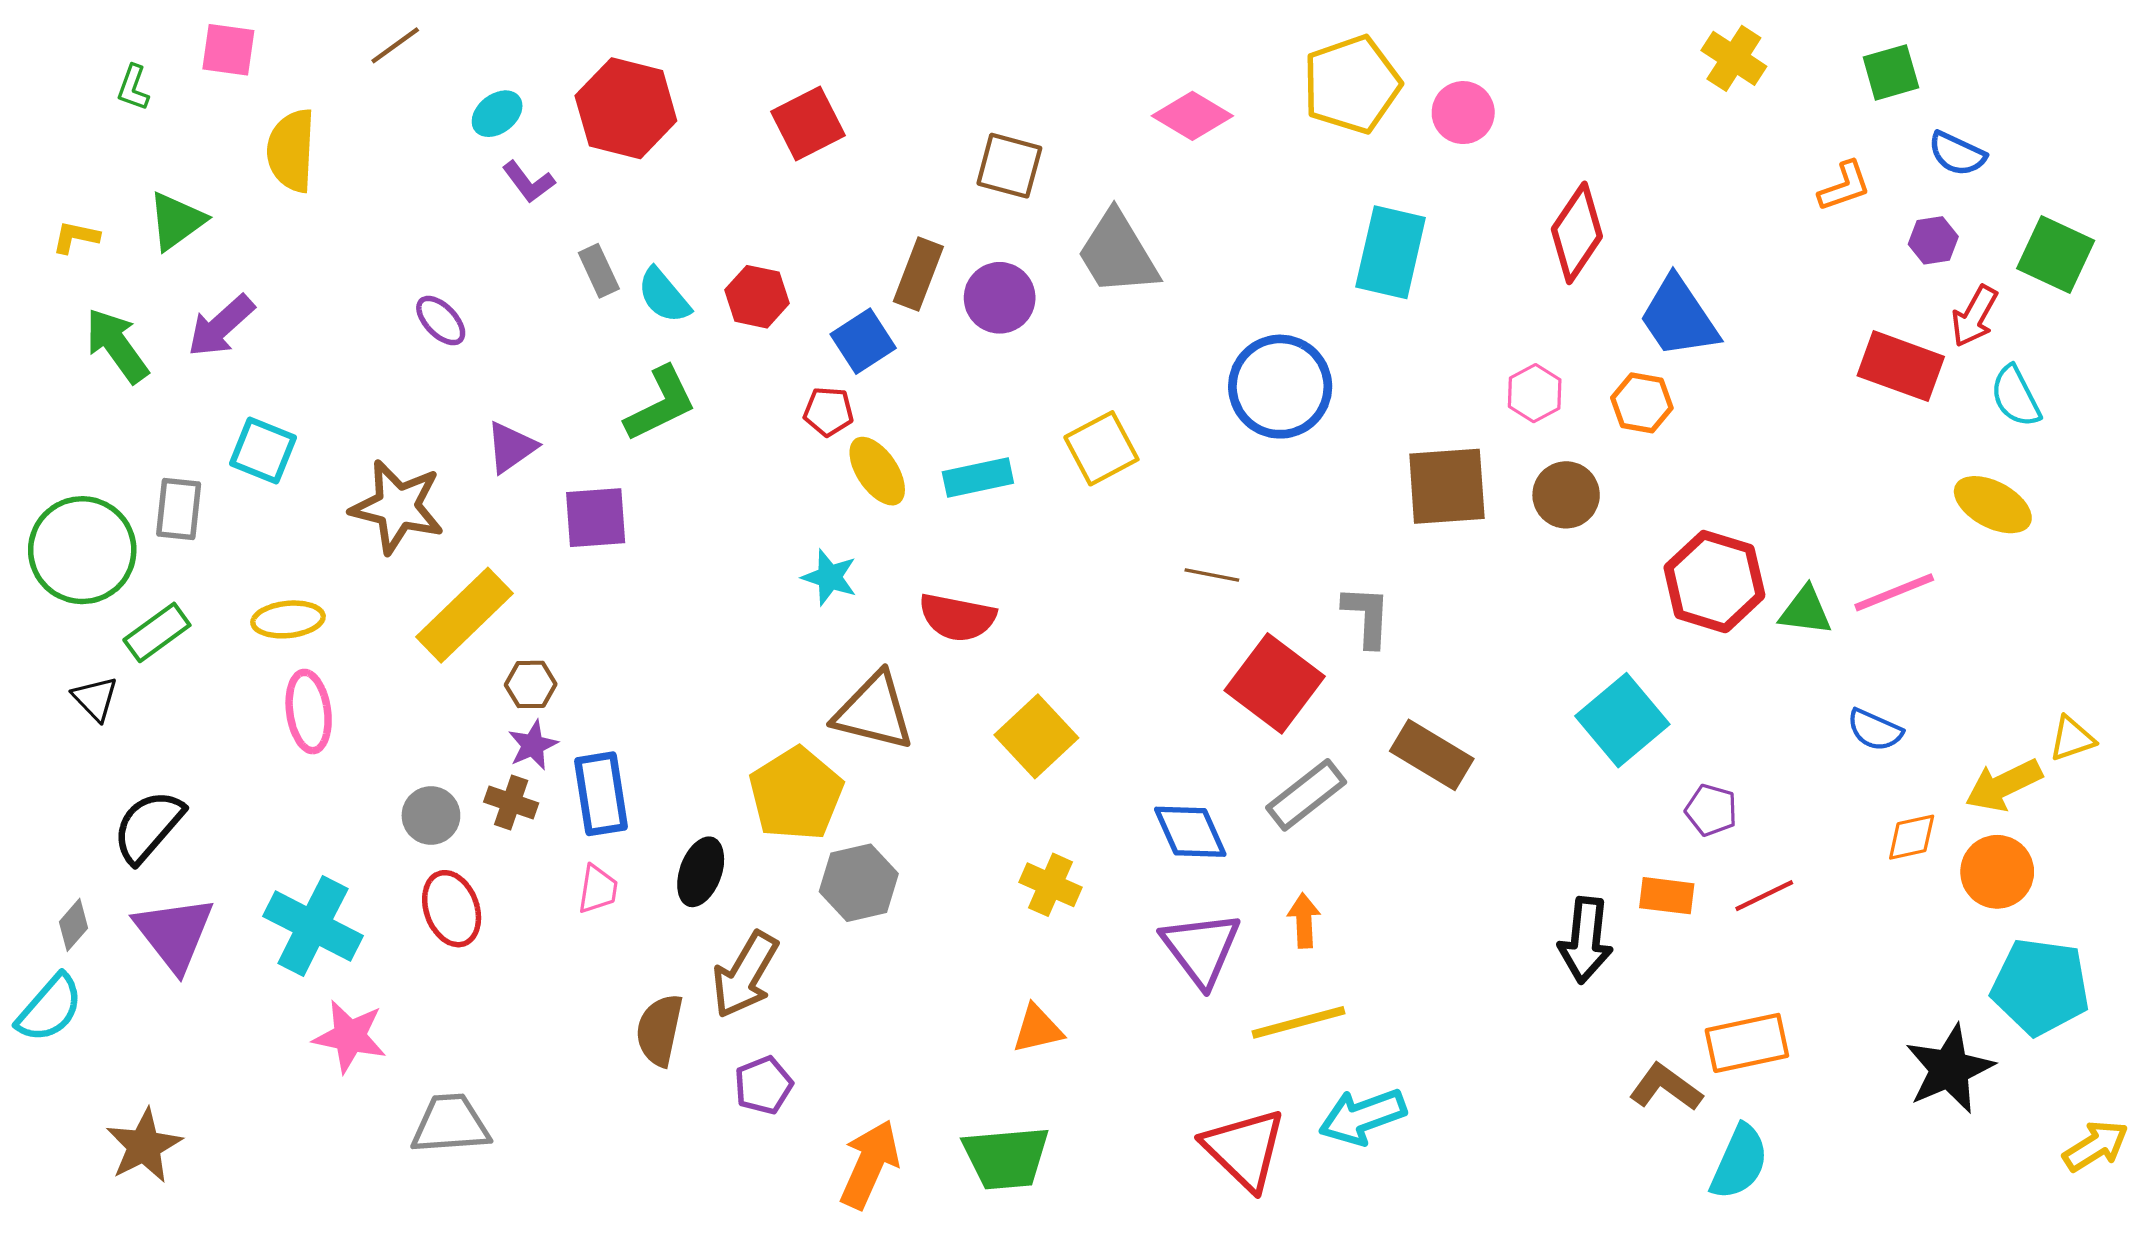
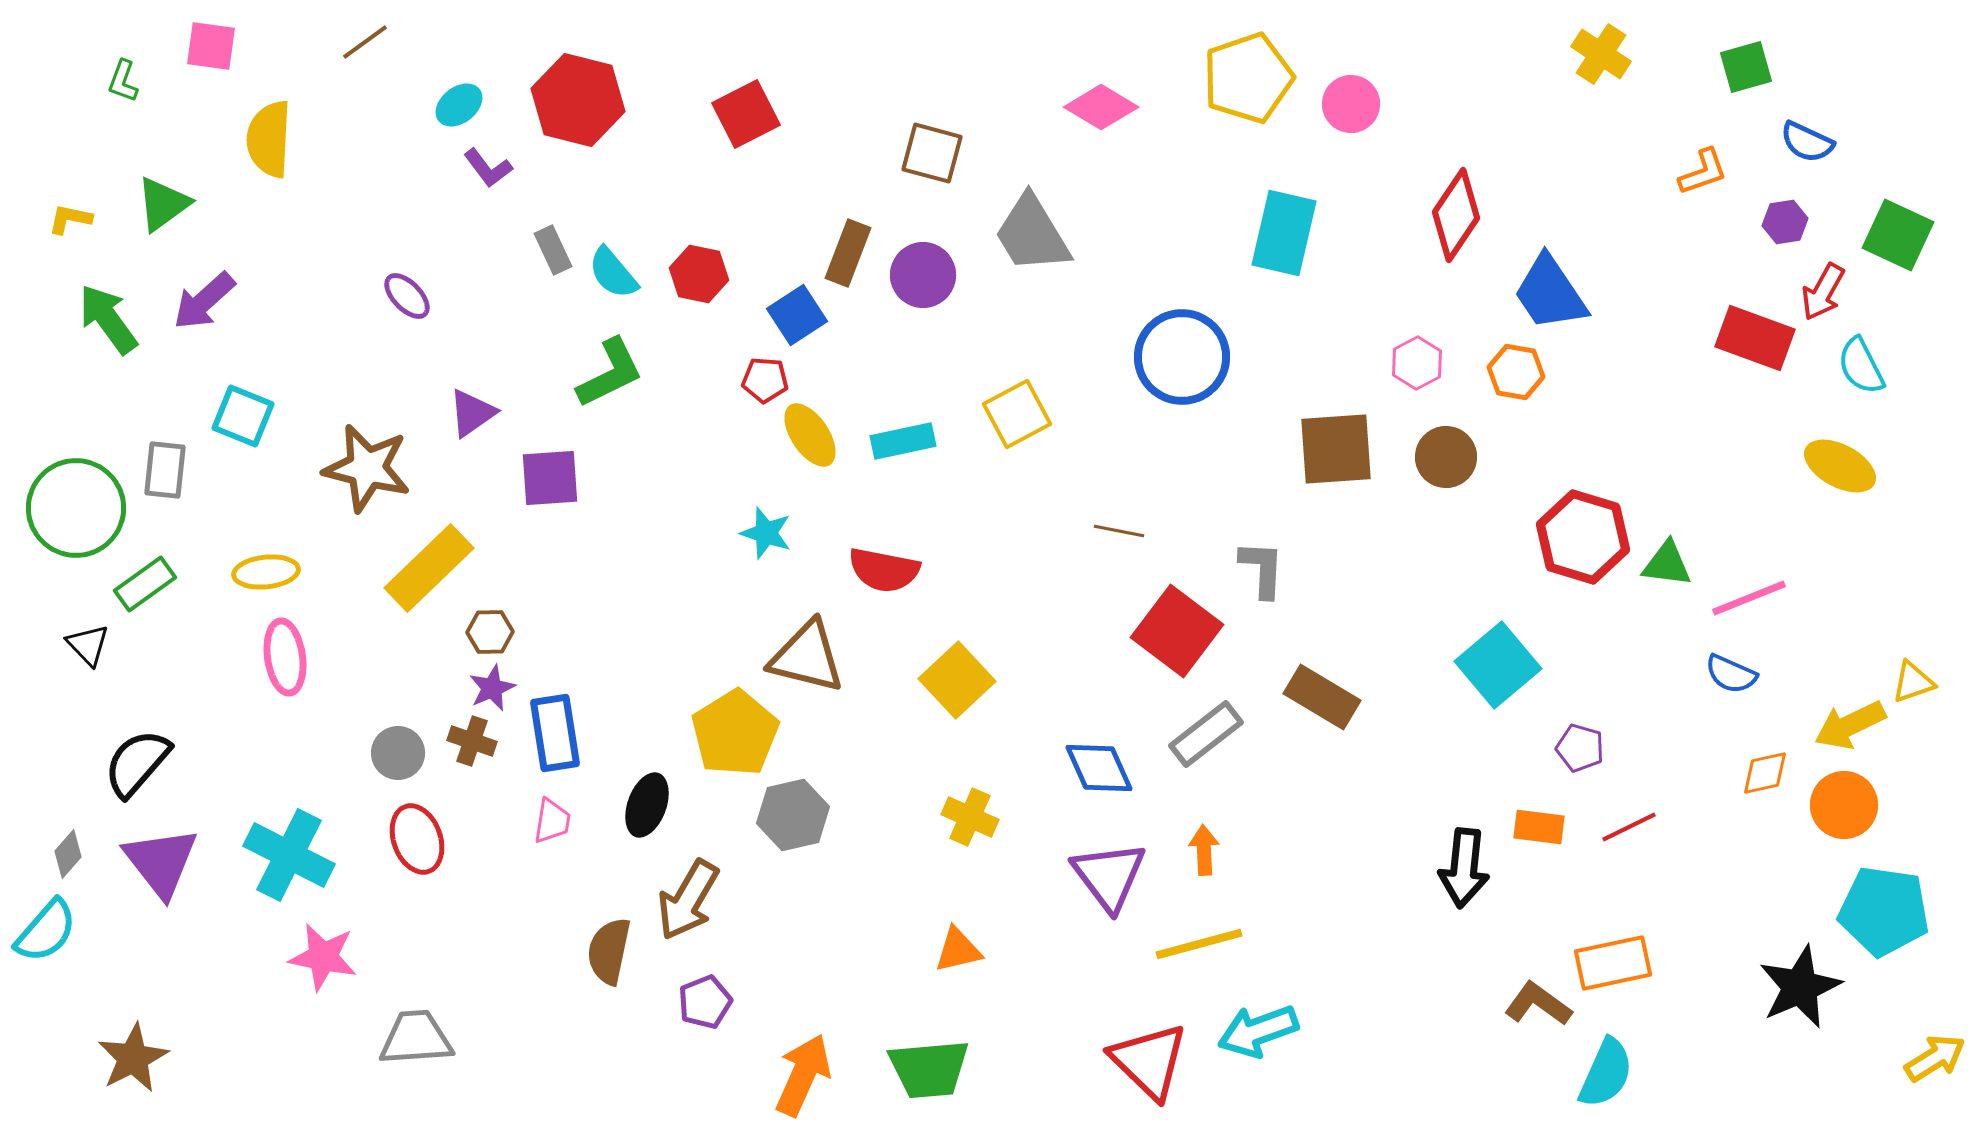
pink line: (1894, 592) -> (1749, 598), moved

